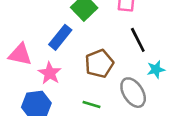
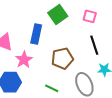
blue rectangle: (60, 37) -> (36, 34), turned -36

